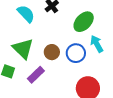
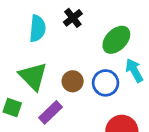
cyan semicircle: (26, 14) -> (37, 28), turned 48

